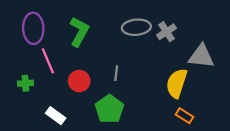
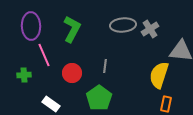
orange rectangle: (185, 116) -> (166, 104), turned 70

